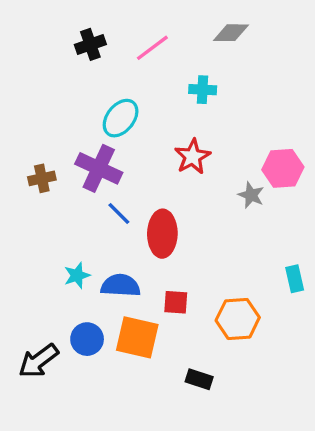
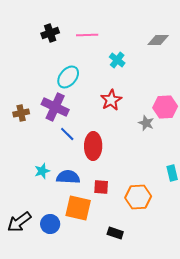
gray diamond: (231, 33) -> (158, 40), moved
pink line: (152, 48) -> (87, 35), turned 35
cyan cross: (203, 90) -> (117, 60), turned 35
blue circle: (87, 339) -> (50, 224), moved

